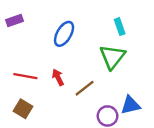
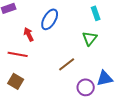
green triangle: (112, 57) -> (90, 38), size x0.7
red arrow: (58, 77) -> (29, 34), moved

